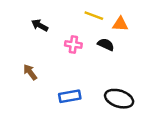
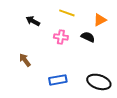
yellow line: (94, 16) -> (67, 13), moved
orange triangle: (120, 24) -> (100, 20), turned -32

